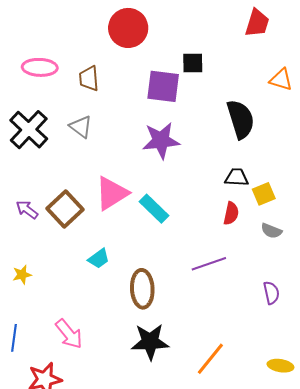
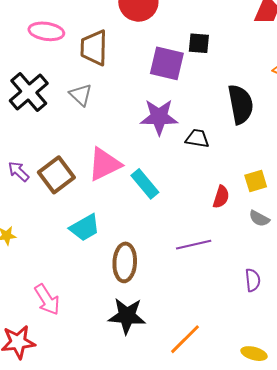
brown trapezoid: (89, 79) -> (94, 48), size x1.4
black trapezoid: (237, 177) -> (197, 138), moved
cyan trapezoid: (99, 258) -> (85, 228), size x1.4

